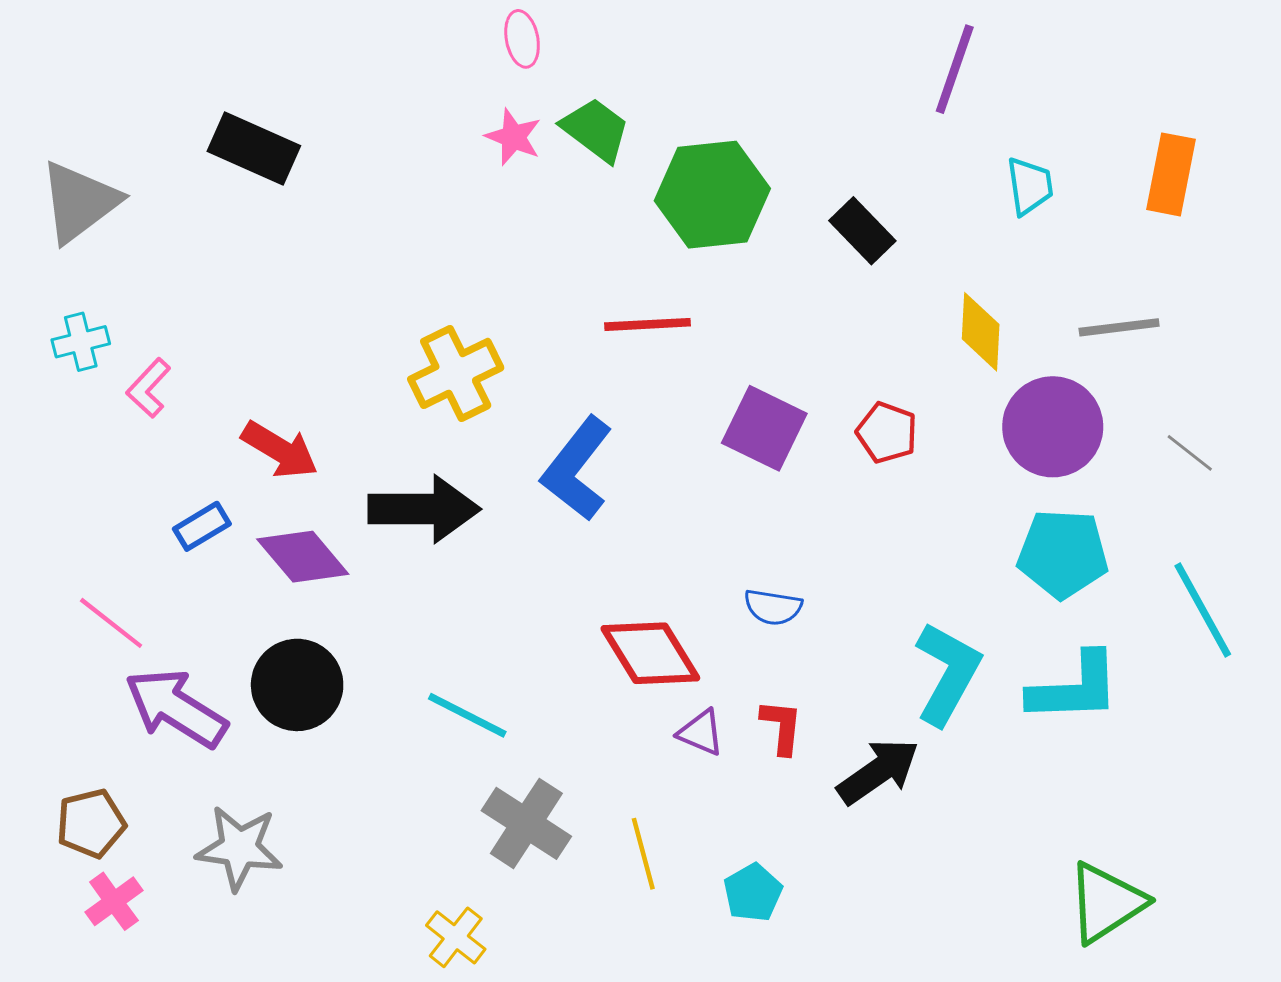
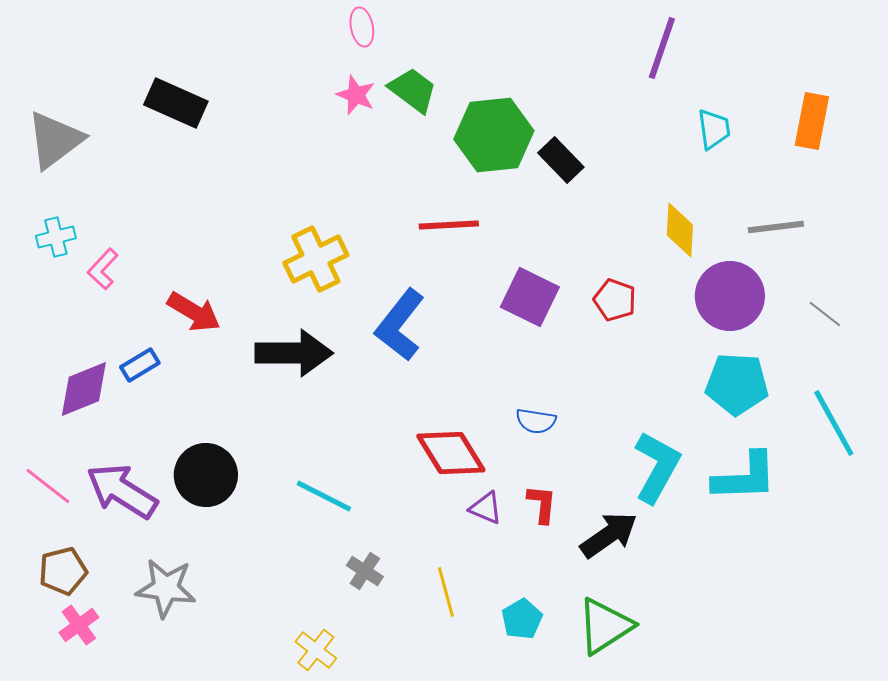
black rectangle: (862, 231) -> (561, 160), moved
purple diamond: (303, 557) -> (84, 389), moved, turned -72
pink line: (111, 623) -> (48, 486), moved
gray cross: (526, 823) -> (365, 571), size x0.6
green triangle: (1106, 903) -> (605, 626), moved

